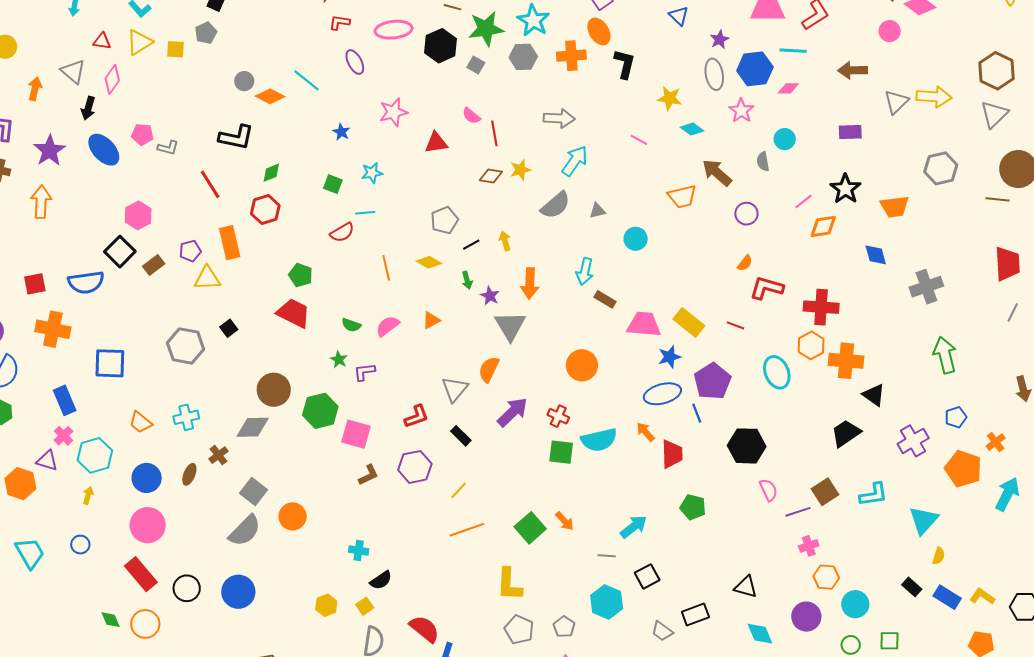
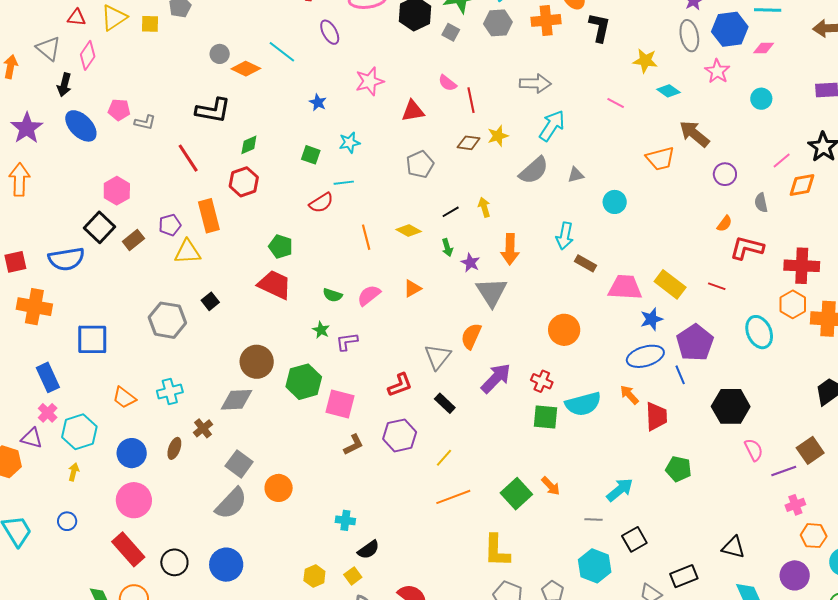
gray semicircle: (763, 162) -> (761, 203), moved
gray pentagon: (444, 220) -> (420, 164), moved

